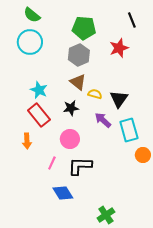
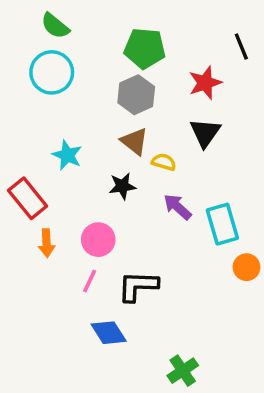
black line: (132, 20) -> (241, 47), moved
black triangle: (119, 99) -> (205, 133), moved
red rectangle: (39, 115) -> (28, 198), moved
pink circle: (70, 139) -> (98, 240), moved

